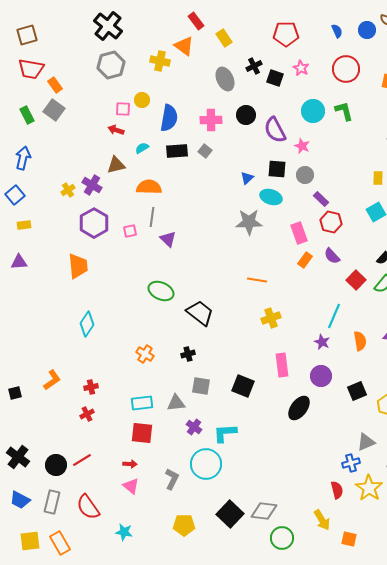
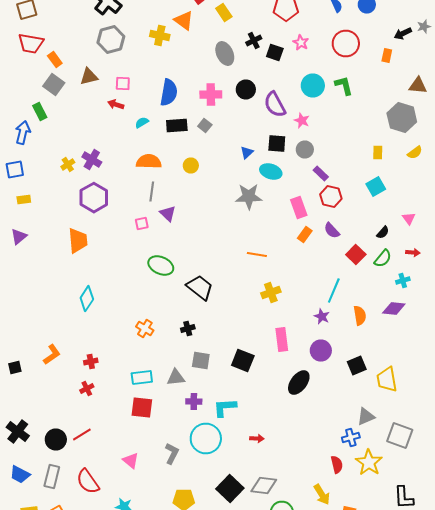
yellow circle: (142, 100) -> (191, 166), moved
green rectangle: (27, 115) -> (40, 112), moved
brown triangle: (116, 165) -> (89, 76), moved
blue square: (15, 195) -> (15, 170), turned 30
pink square: (130, 231) -> (142, 224), moved
purple triangle: (19, 262) -> (19, 236), turned -36
purple cross: (194, 427) -> (194, 402), turned -35
red arrow: (130, 464) -> (257, 438), moved

